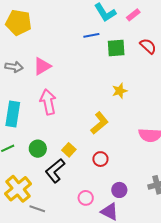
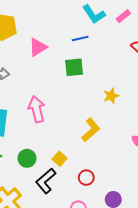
green square: (116, 48) -> (74, 67), moved
pink triangle: (42, 66) -> (38, 47), moved
red circle: (100, 159) -> (86, 178), moved

